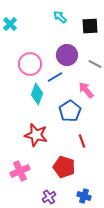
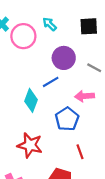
cyan arrow: (60, 17) -> (50, 24), moved
pink circle: (30, 64) -> (23, 36), moved
pink arrow: (86, 90) -> (84, 96), turned -54

